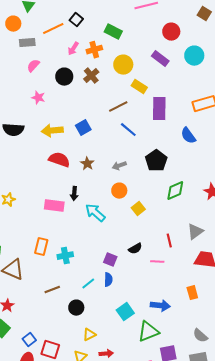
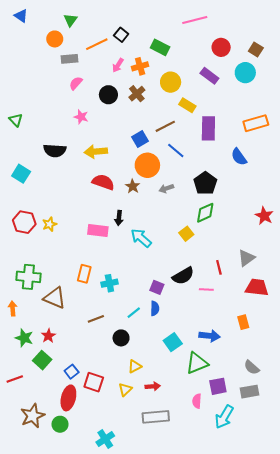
brown square: (204, 14) -> (256, 49), moved
blue square: (83, 128) -> (140, 139), moved
orange circle: (119, 191) -> (147, 165), moved, size x1.5
green diamond: (175, 191) -> (205, 213), moved
black semicircle: (135, 249) -> (183, 276), size x1.5

